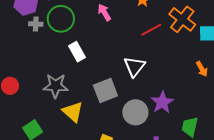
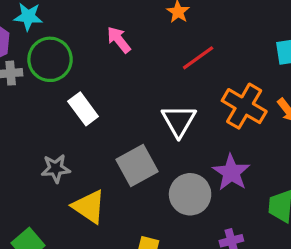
orange cross: (182, 19) -> (244, 106), moved
gray star: (56, 86) -> (56, 168), size x0.7

